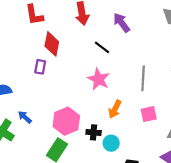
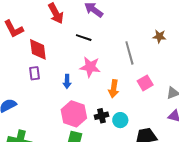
blue arrow: (25, 117) -> (67, 82), moved, turned -112

